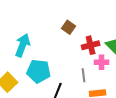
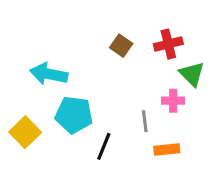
cyan arrow: (23, 45) -> (49, 74), turned -100
red cross: (91, 45) -> (168, 44), moved

